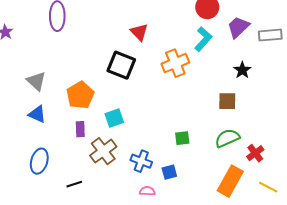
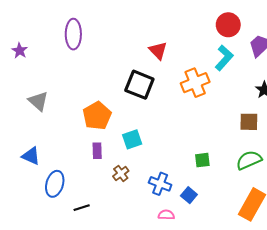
gray triangle: (36, 81) -> (38, 101), moved
blue triangle: (37, 114) -> (31, 156), moved
brown cross: (103, 151) -> (121, 173), size x0.6
blue square: (169, 172) -> (189, 195), turned -35
black line: (74, 184) -> (82, 208), moved

